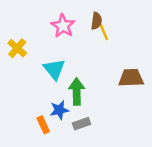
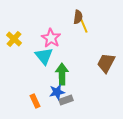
pink star: (63, 26) -> (51, 38), moved
brown trapezoid: (131, 78) -> (106, 63), turned -60
blue star: (59, 110) -> (57, 92), moved

